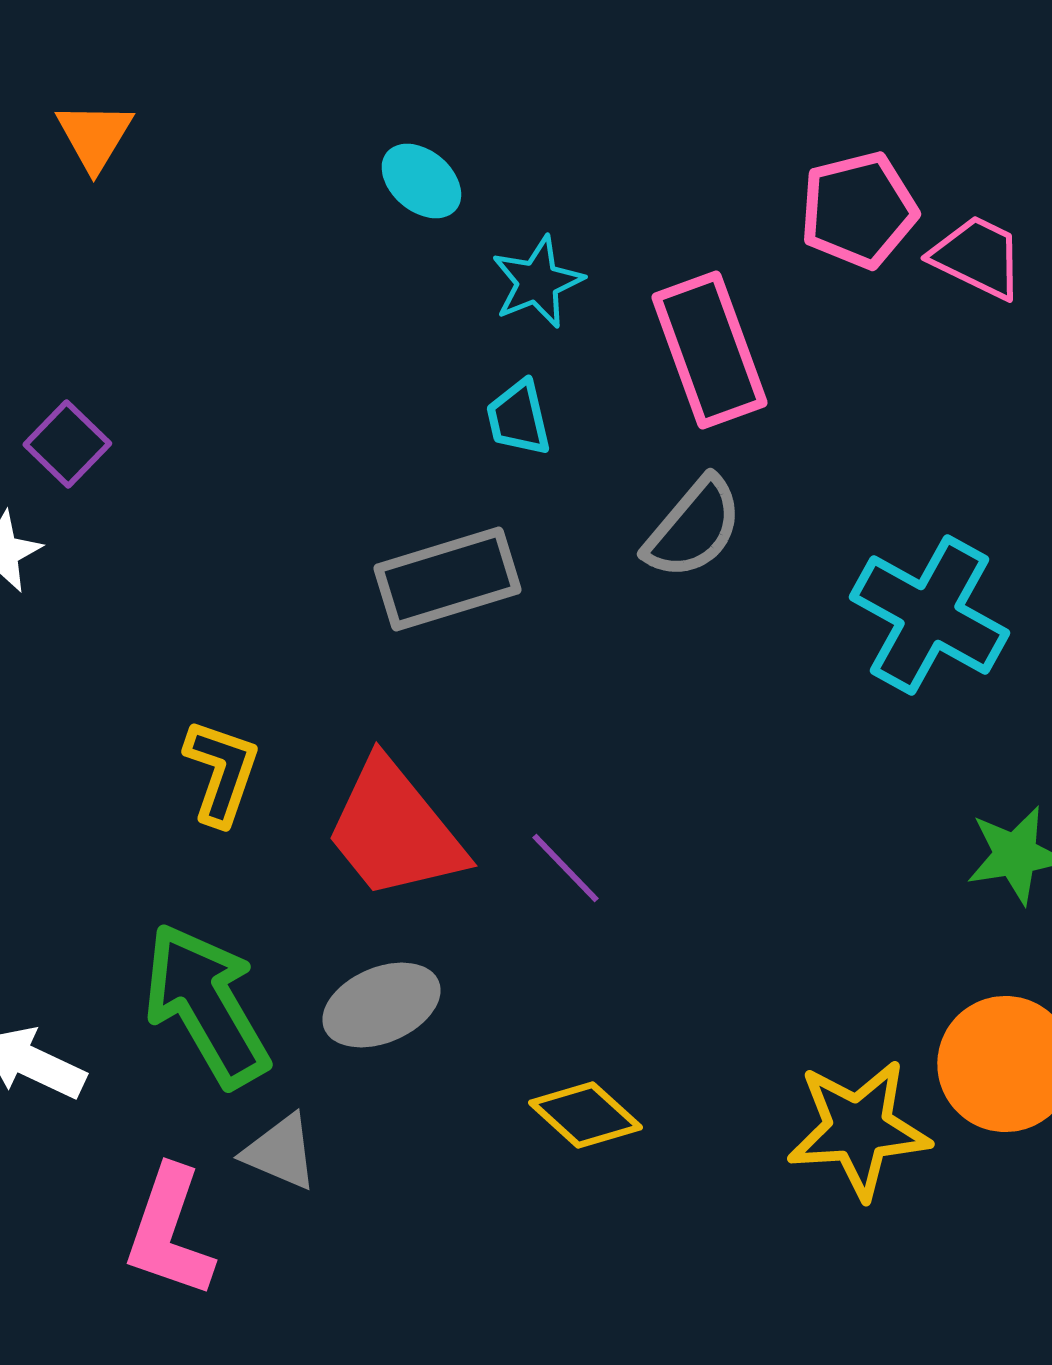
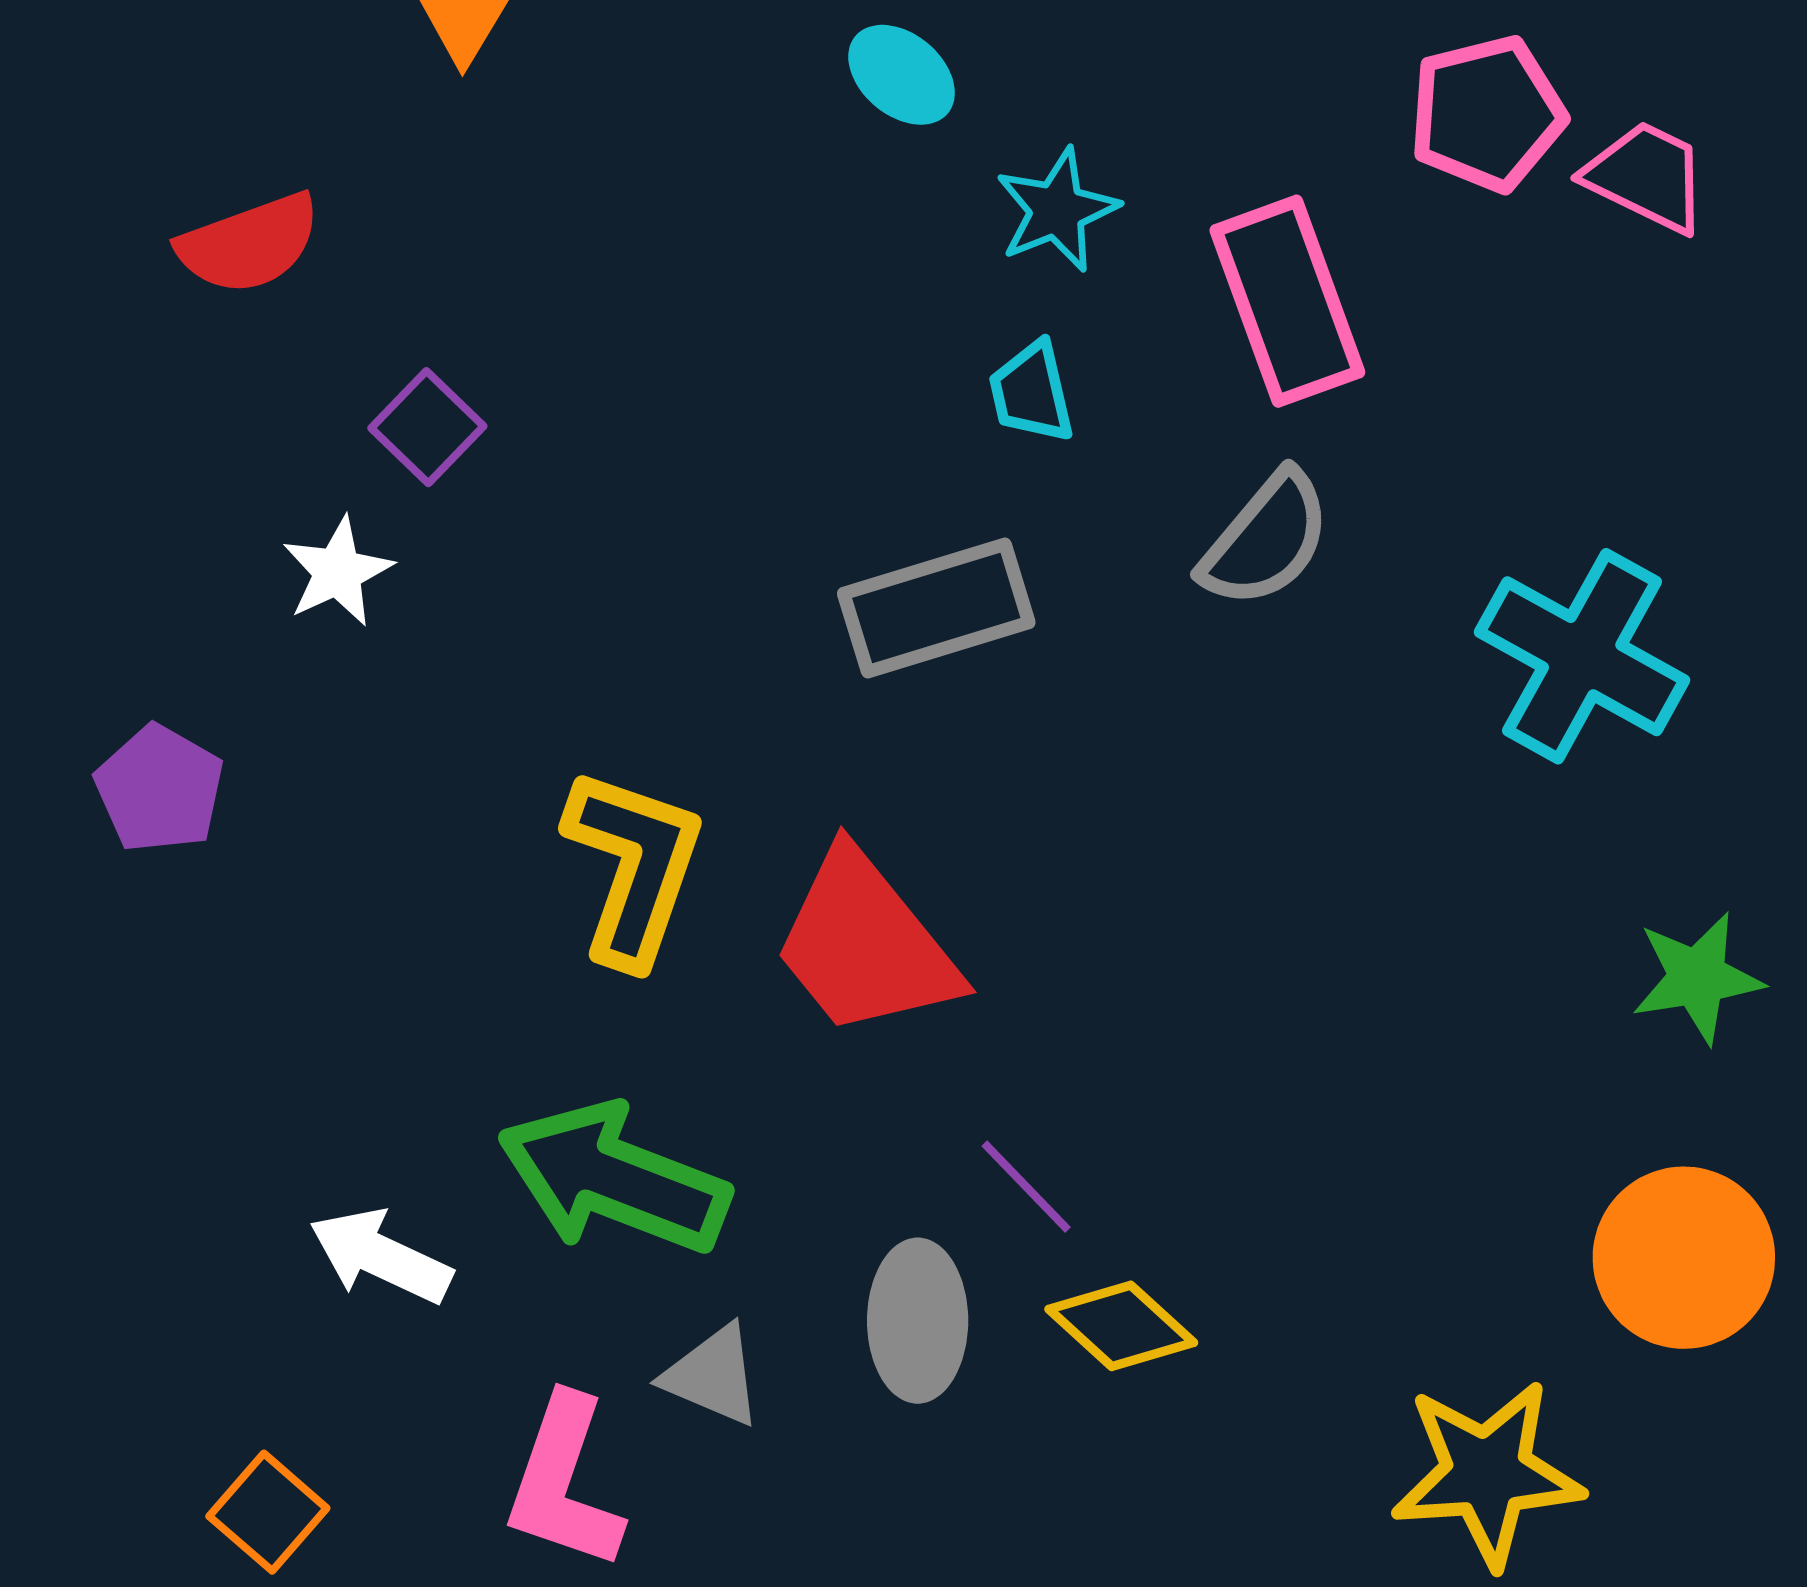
yellow L-shape: (221, 772) -> (634, 866), size x1.4
purple line: (565, 868) -> (1026, 1187), moved
green arrow: (206, 1005) -> (614, 1179), turned -39
gray ellipse: (381, 1005) -> (918, 1321), moved, turned -67
yellow star: (858, 1129) -> (1487, 1473), moved

